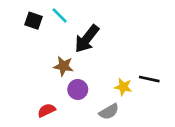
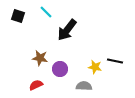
black square: (34, 21) -> (18, 16), moved
brown star: (63, 66) -> (40, 58), moved
gray semicircle: (109, 112) -> (84, 86), turned -147

